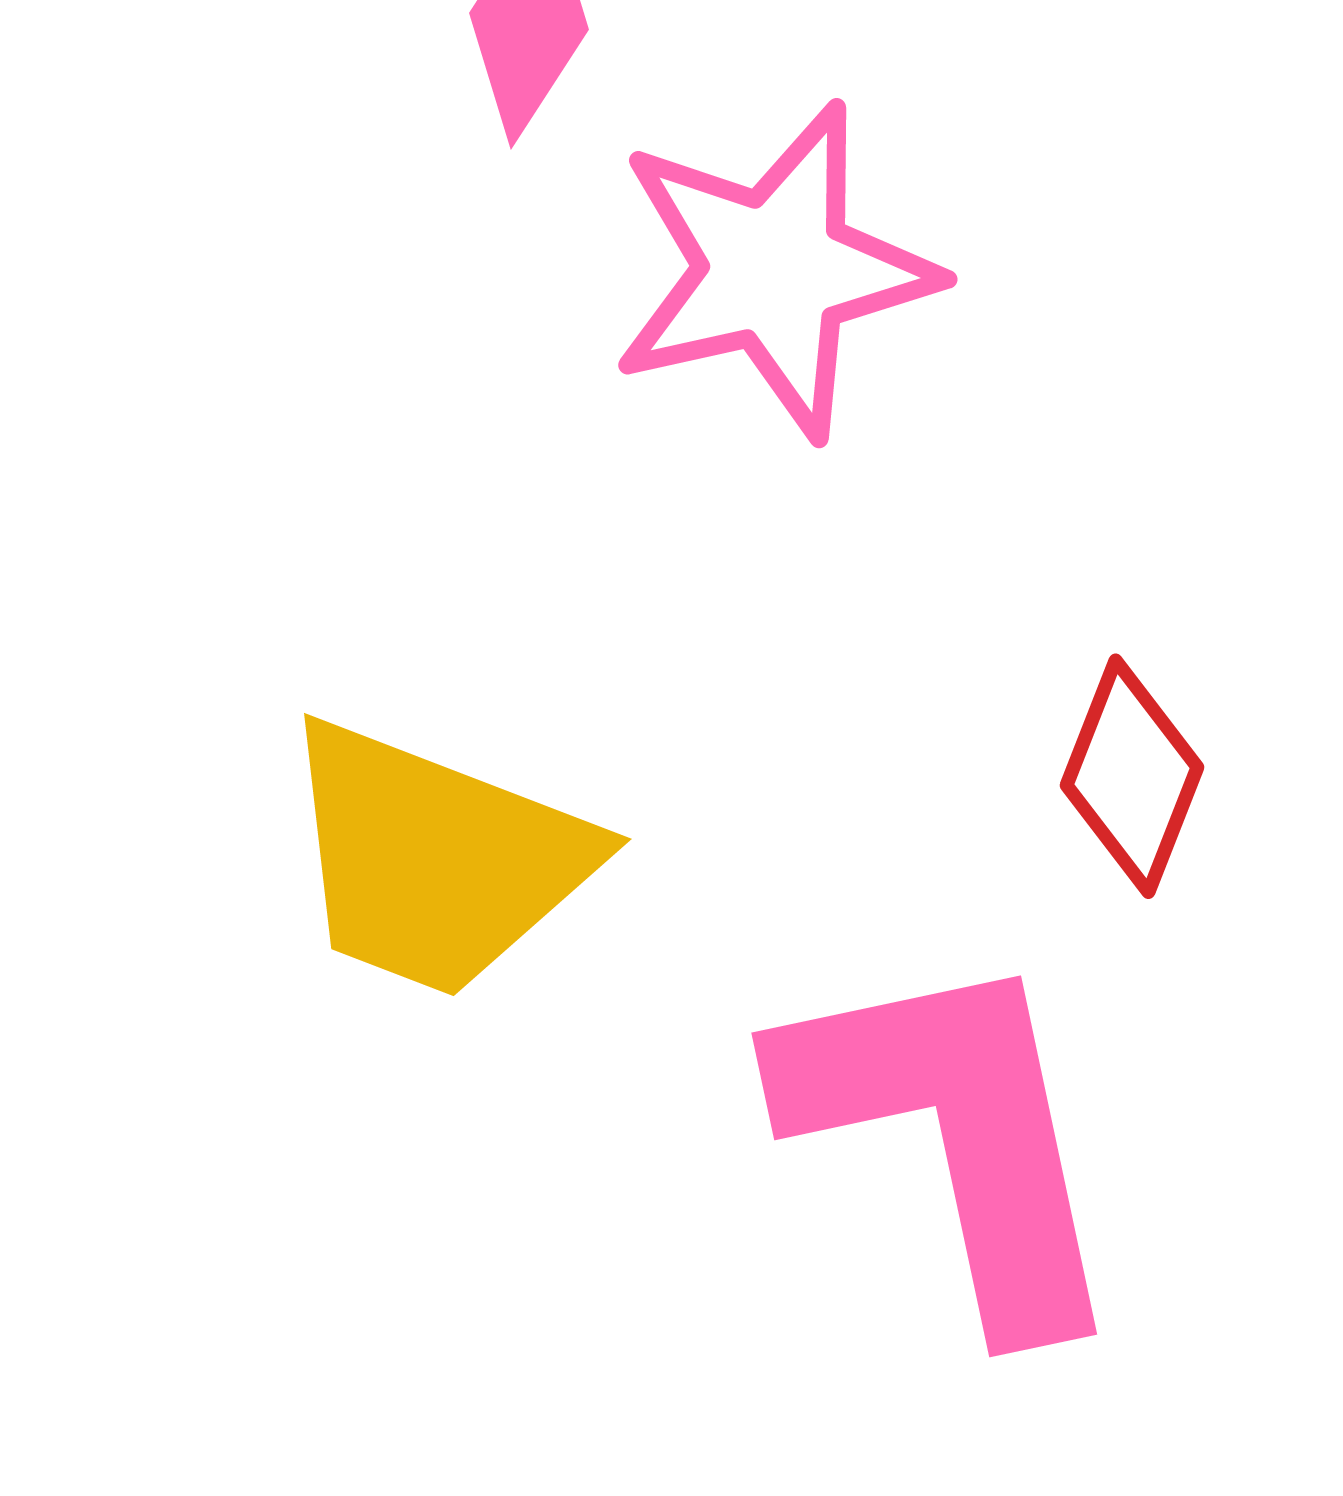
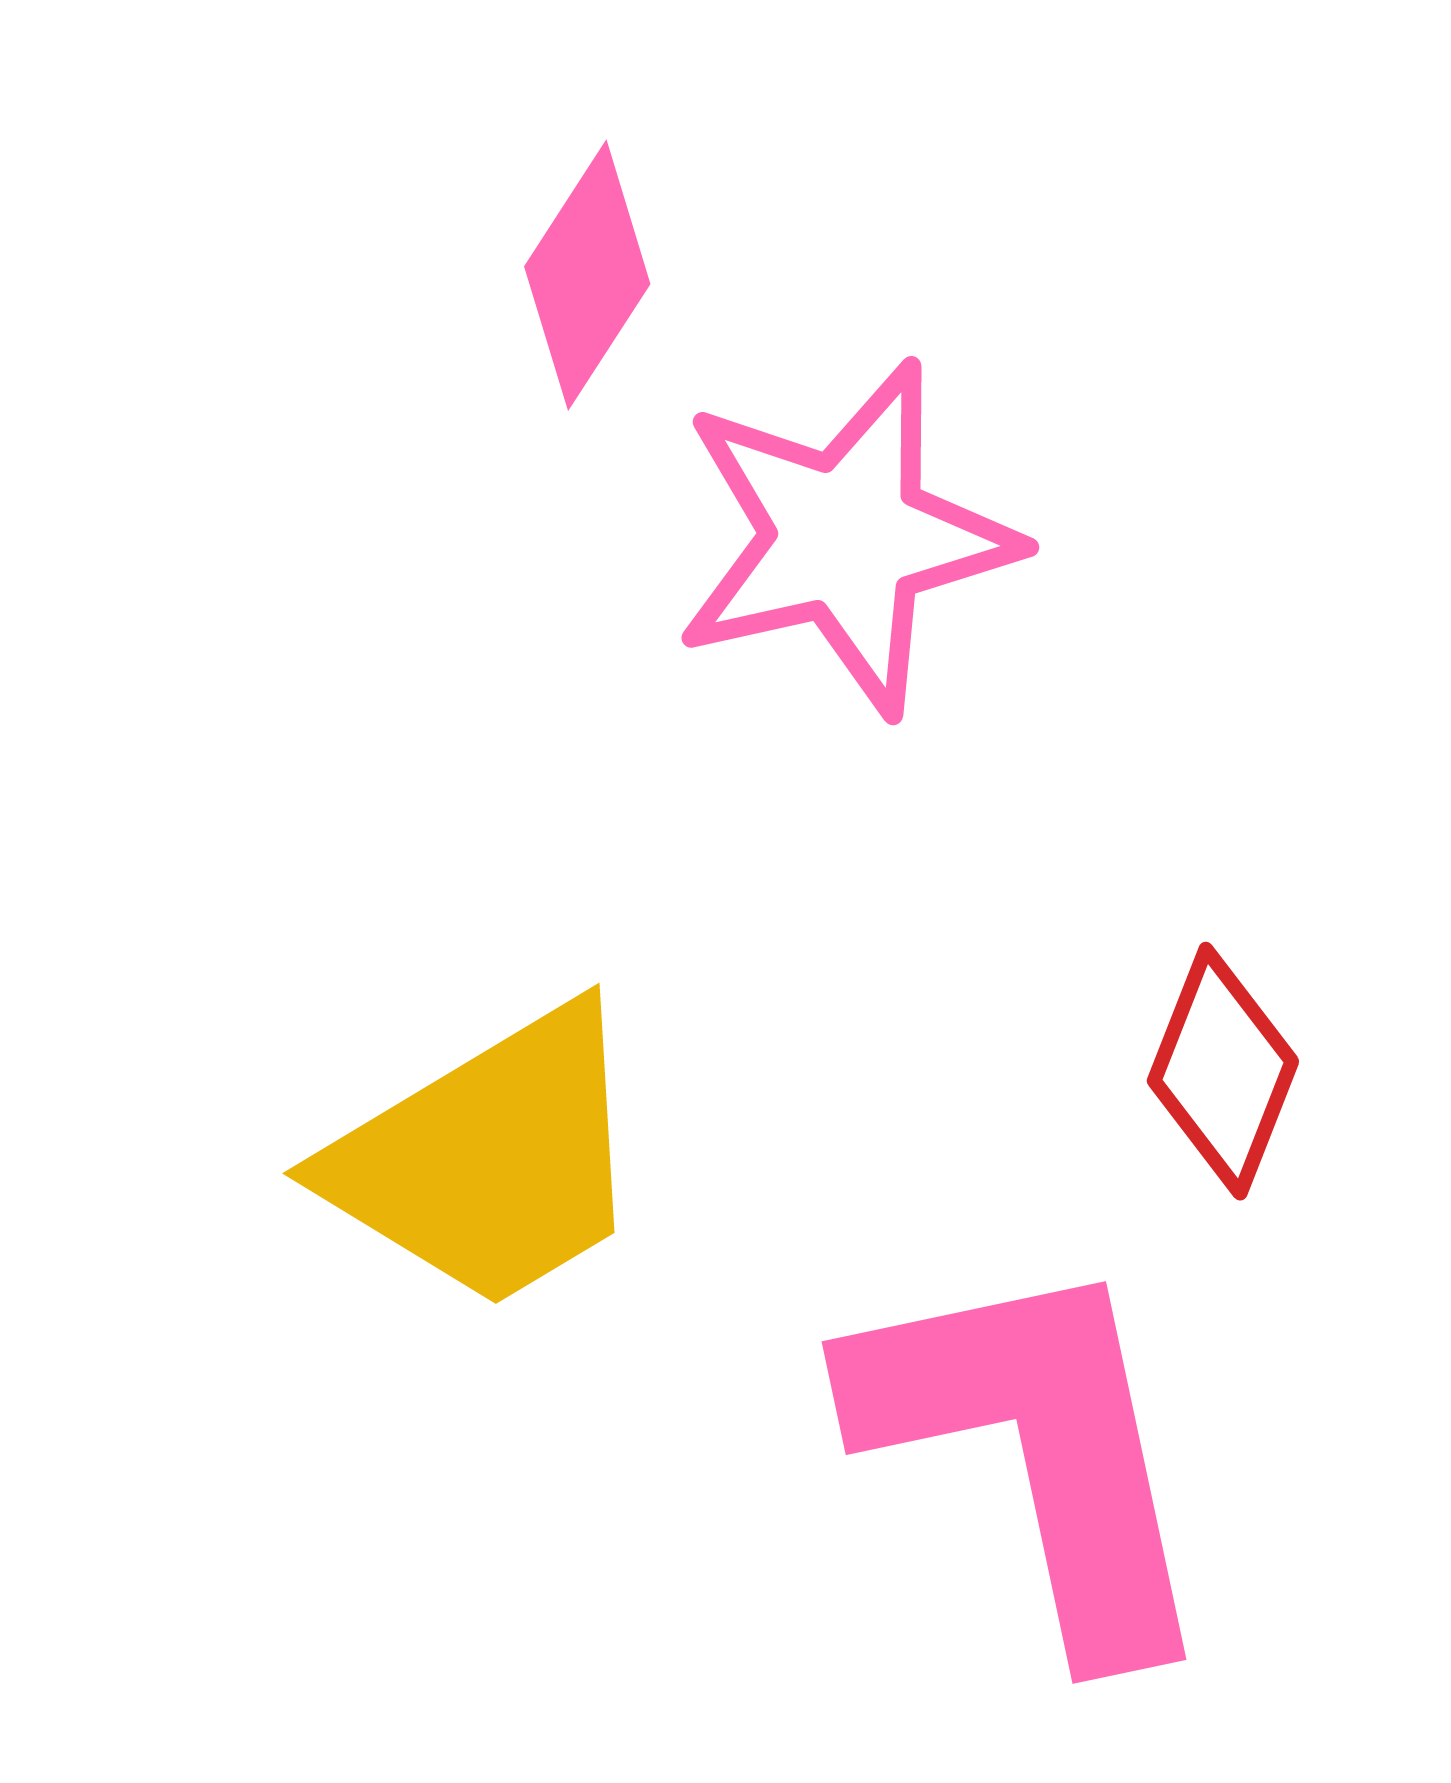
yellow trapezoid: (436, 859) -> (489, 1159), turned -52

